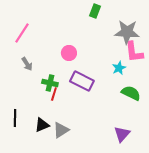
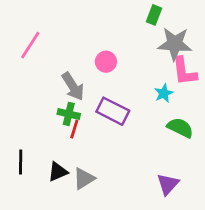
green rectangle: (95, 11) -> (154, 15), moved
pink circle: (69, 53) -> (106, 62), moved
gray arrow: (27, 64) -> (73, 86), moved, size x1.5

